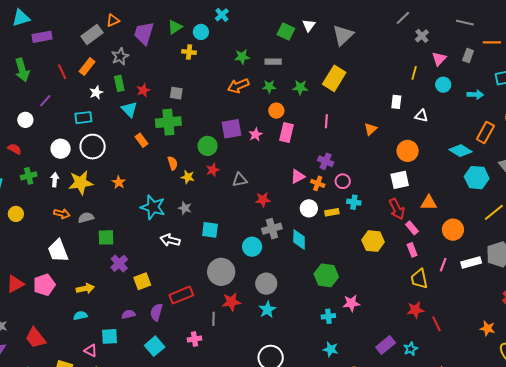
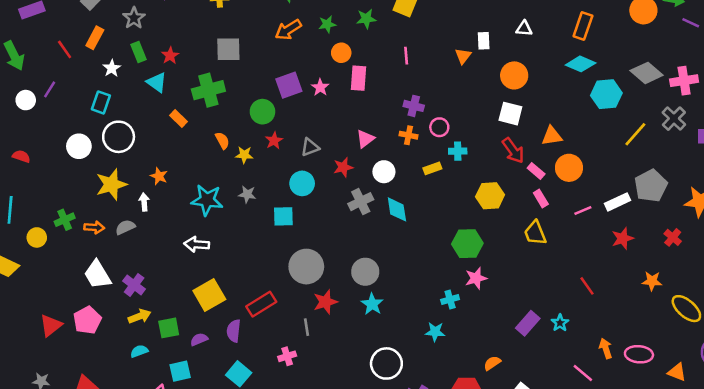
gray square: (176, 93) -> (228, 49), moved, size x1.5
white rectangle: (396, 102) -> (484, 41), moved
cyan rectangle: (83, 118) -> (101, 102), turned -54
white circle: (25, 120) -> (26, 100), moved
orange rectangle: (485, 132) -> (583, 26), moved
green cross: (29, 176) -> (65, 220), moved
pink triangle: (298, 176) -> (365, 139), moved
white arrow: (55, 180) -> (144, 202), moved
white square: (400, 180) -> (510, 114), turned 36
white circle: (309, 208) -> (384, 172), moved
orange circle: (453, 230) -> (569, 168), moved
green square: (106, 237) -> (169, 328), moved
white arrow: (170, 240) -> (197, 244), moved
cyan circle: (252, 247) -> (302, 183), moved
purple cross: (119, 263) -> (134, 285), moved
pink line: (443, 265) -> (583, 211), turned 56
green hexagon: (326, 275) -> (467, 244), moved
yellow trapezoid: (419, 279) -> (535, 233), moved
yellow square: (142, 281) -> (209, 295), size x1.4
red star: (415, 310) -> (623, 238), moved
cyan star: (331, 349) -> (435, 332), moved

